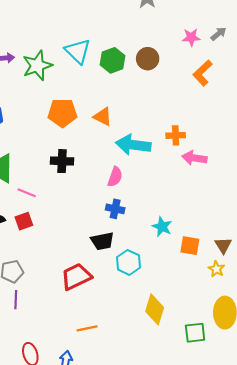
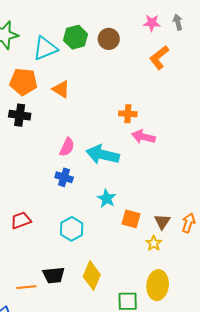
gray arrow: (218, 34) -> (178, 22), turned -70
cyan triangle: (78, 51) -> (45, 48), moved, turned 48
cyan arrow: (133, 145) -> (103, 155), moved
black cross: (62, 161) -> (20, 115), moved
black trapezoid: (102, 241) -> (54, 275), moved
red trapezoid: (76, 277) -> (21, 220), moved, size x0.7

